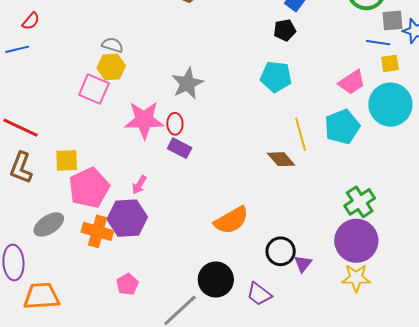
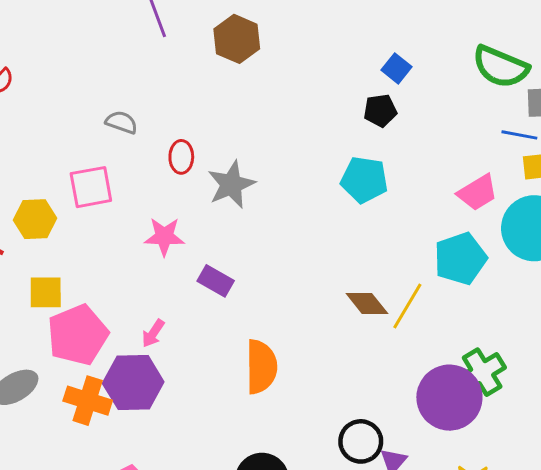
yellow hexagon: (111, 67) -> (35, 219), moved
pink square: (94, 89) -> (91, 187), turned -36
pink star: (144, 120) -> (164, 237), size x0.7
red ellipse: (175, 124) -> (181, 157), moved
yellow line: (301, 134) -> (407, 306), moved, turned 44
orange semicircle: (231, 220) -> (261, 367), moved, turned -63
purple circle: (356, 241) -> (449, 398), moved

